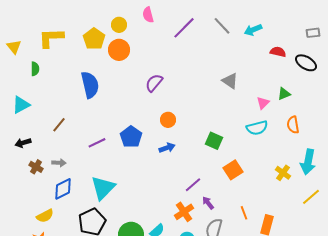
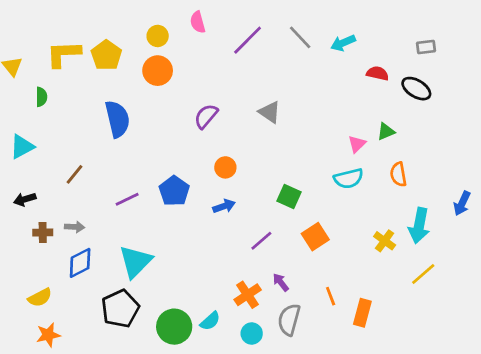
yellow pentagon: (94, 39) -> (106, 55), moved
gray triangle: (230, 81) -> (270, 112), moved
brown cross: (36, 167) -> (43, 232), turned -32
purple line: (193, 185) -> (261, 241), moved
yellow semicircle: (45, 216) -> (40, 298), moved

